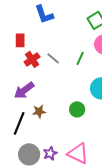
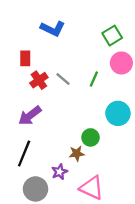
blue L-shape: (44, 14) -> (53, 29), turned -45
brown star: (39, 111) -> (77, 153), moved
purple star: (50, 153) -> (60, 172), moved

